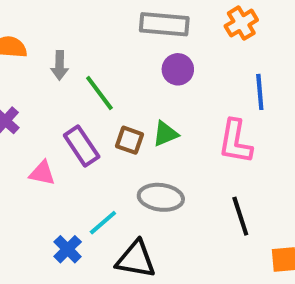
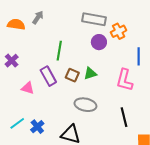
orange cross: (241, 23) -> (119, 31), moved
gray arrow: (60, 65) -> (38, 17), moved, turned -152
green line: (99, 93) -> (59, 51), turned 42
cyan line: (103, 223) -> (17, 123), moved

